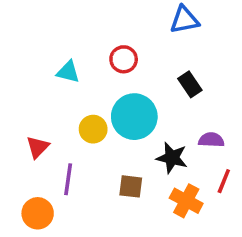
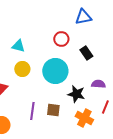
red circle: (124, 59) -> (61, 39), moved
yellow circle: (93, 129) -> (22, 69), moved
purple line: (68, 179) -> (32, 111), moved

